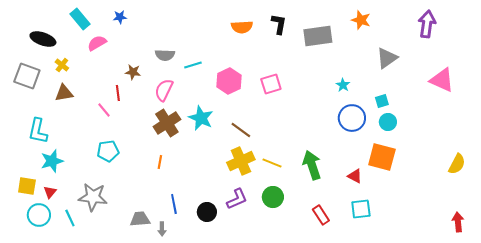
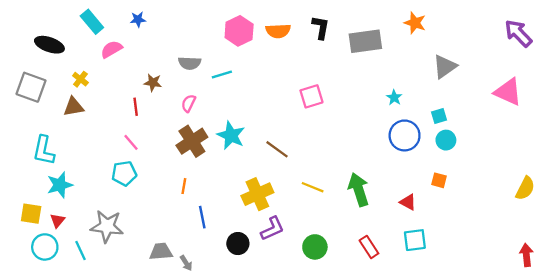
purple arrow: (427, 24) -> (518, 33), moved, turned -52
yellow cross: (62, 65) -> (80, 79), moved
pink hexagon: (229, 81) -> (239, 31), moved
pink semicircle: (164, 90) -> (188, 103), size x0.7
pink line: (104, 110) -> (131, 142), moved
orange square: (382, 157) -> (439, 180), size x0.5
yellow cross: (241, 161) -> (257, 194), moved
green circle: (273, 197) -> (315, 247), moved
blue line: (174, 204) -> (202, 217), moved
gray arrow: (162, 229) -> (186, 263), turned -32

